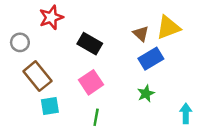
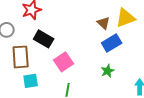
black rectangle: (90, 44) -> (44, 39), moved
brown rectangle: (37, 76) -> (21, 57), turned 35

